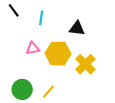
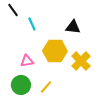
cyan line: (41, 18) -> (32, 24), moved, turned -32
pink triangle: (33, 48) -> (27, 61), moved

